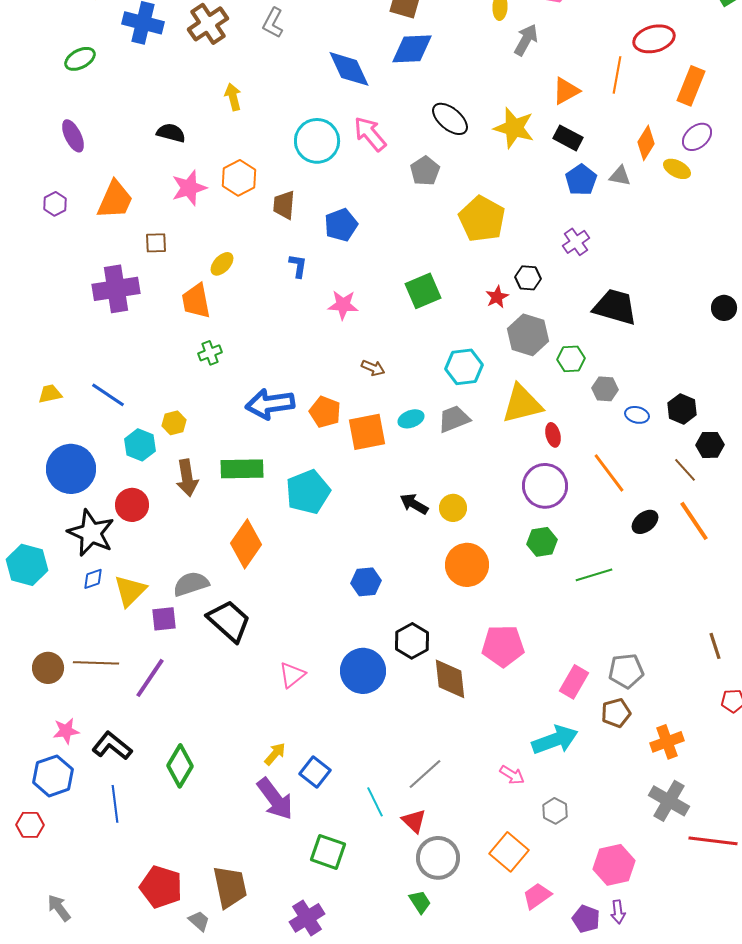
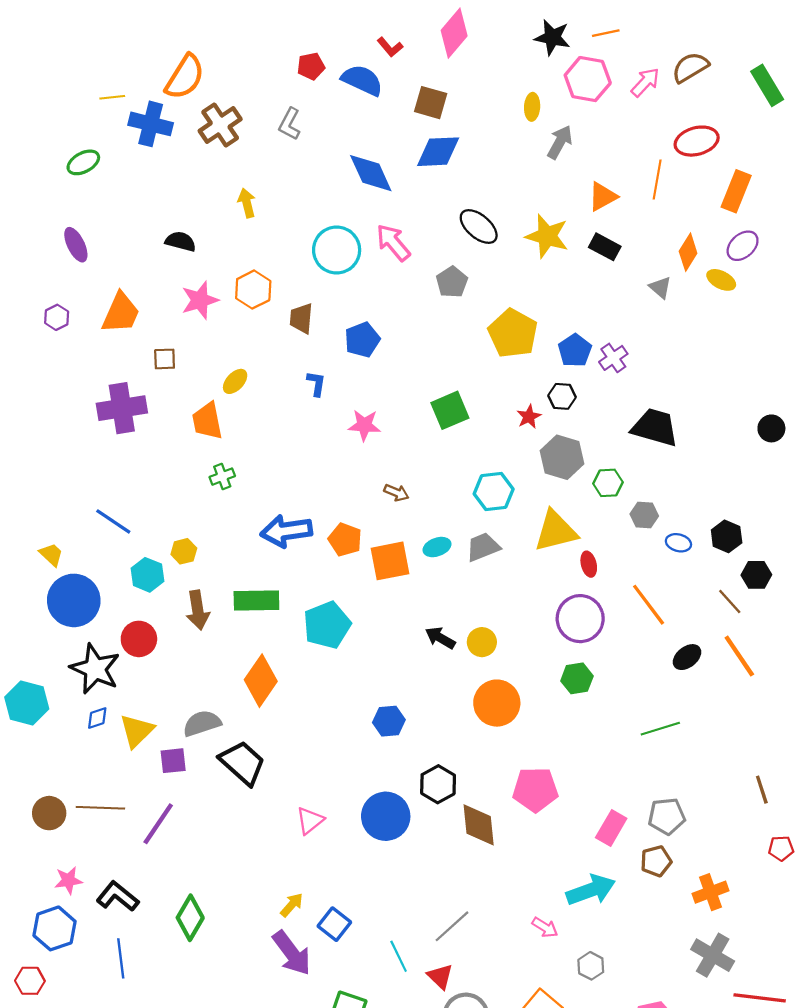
gray triangle: (620, 176) -> (660, 287), turned 30
blue pentagon: (581, 180) -> (575, 350), moved
yellow trapezoid: (50, 394) -> (51, 555), moved, turned 55
green line: (594, 575) -> (660, 729), moved

